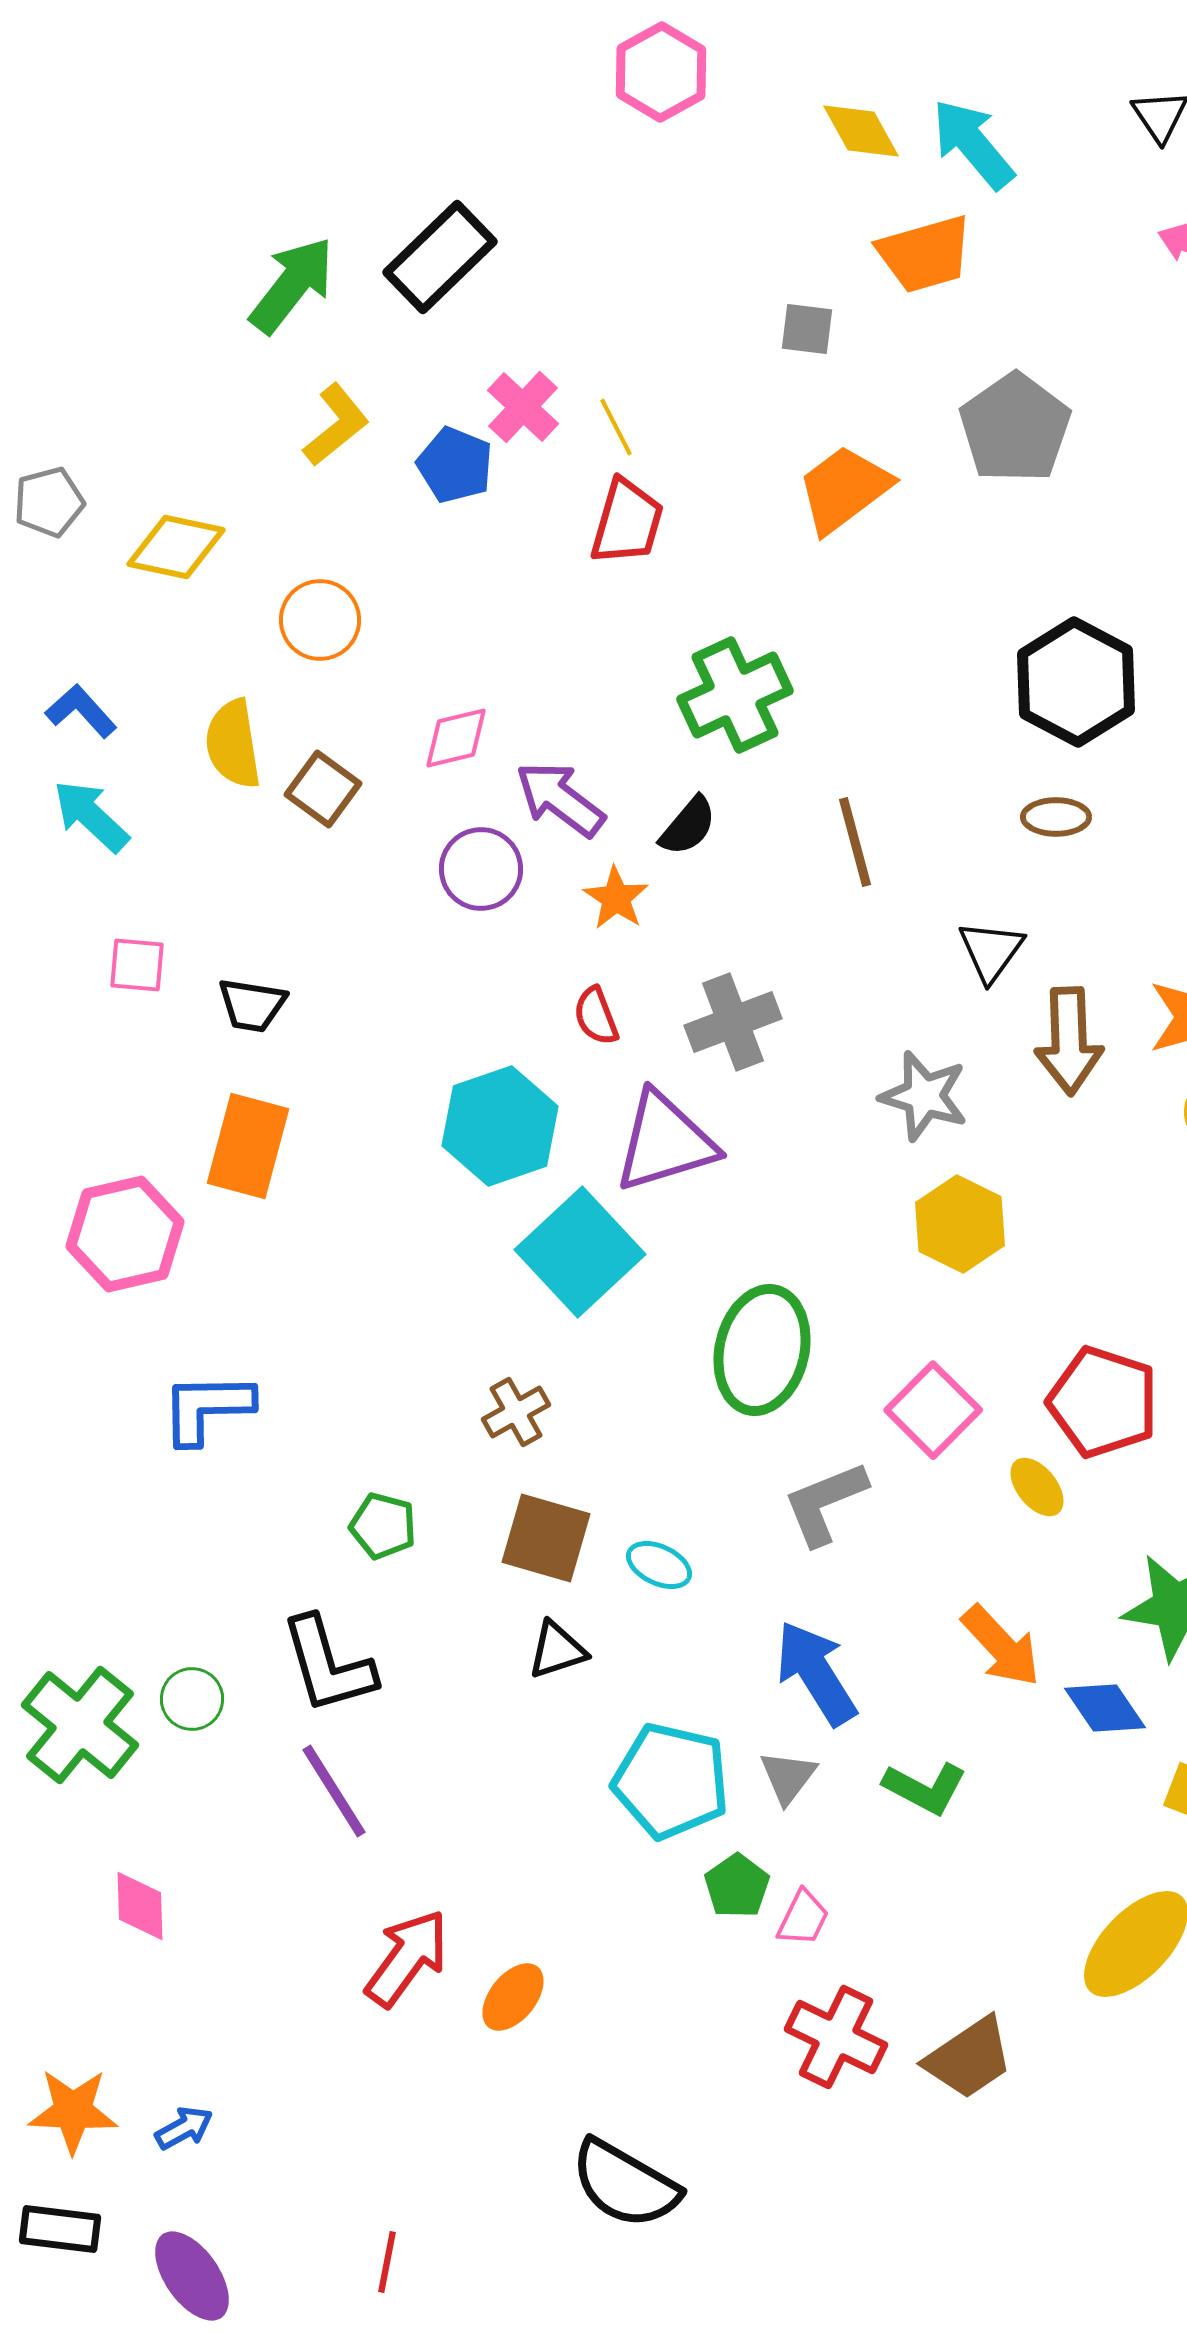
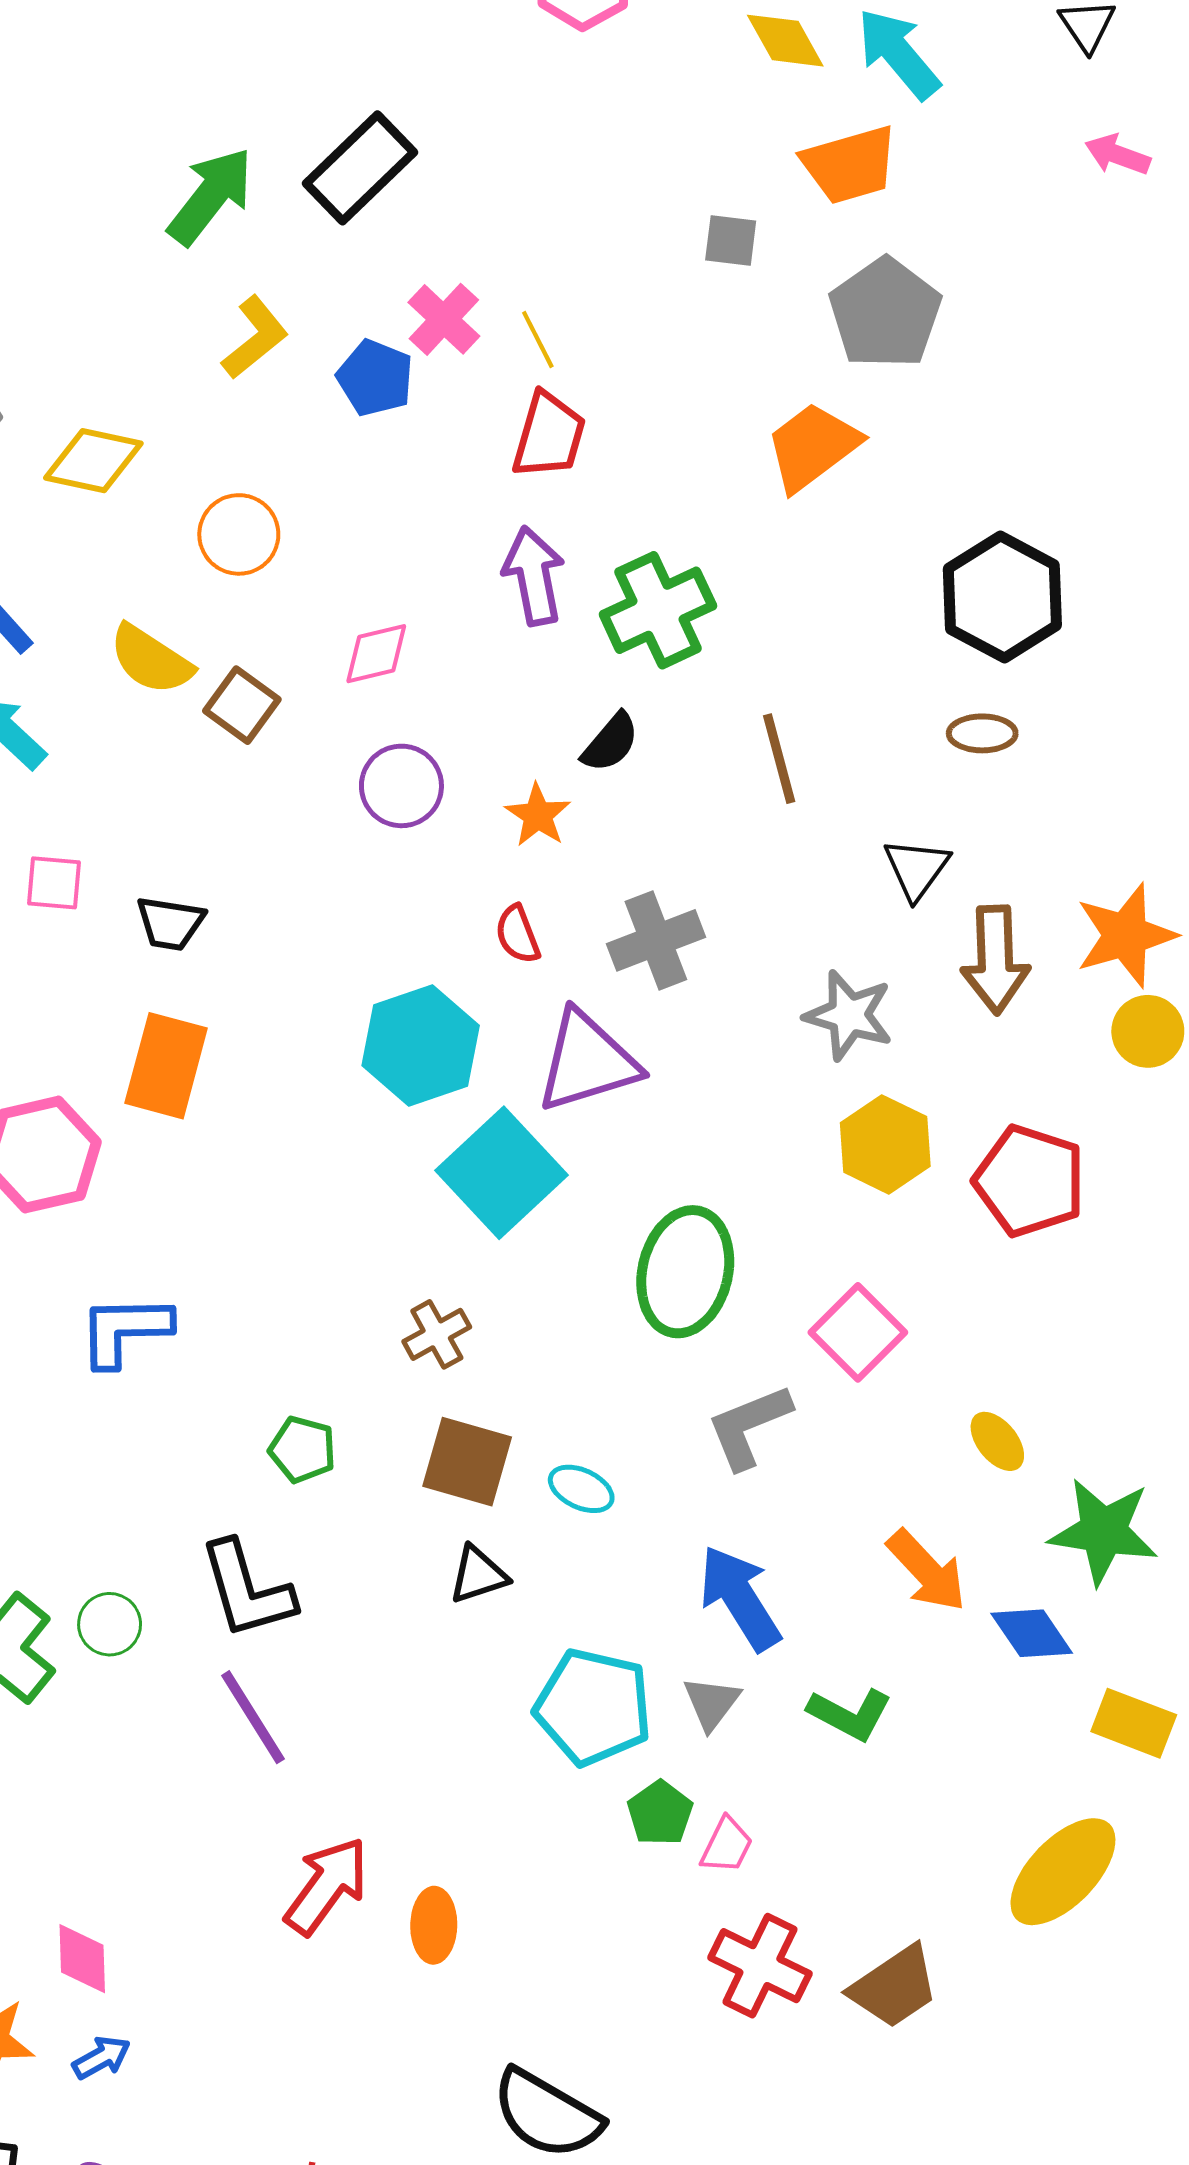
gray pentagon: (1015, 428) -> (885, 313), moved
orange trapezoid: (844, 489) -> (813, 447), moved
yellow semicircle: (233, 744) -> (151, 660), turned -48
purple arrow: (560, 799) -> (534, 576), moved, turned 42
red pentagon: (1103, 1402) -> (1030, 1181), moved
yellow ellipse: (1037, 1487) -> (997, 1441), moved
pink diamond: (140, 1906) -> (82, 1959), moved
orange ellipse: (513, 1997) -> (434, 1925), turned -38

